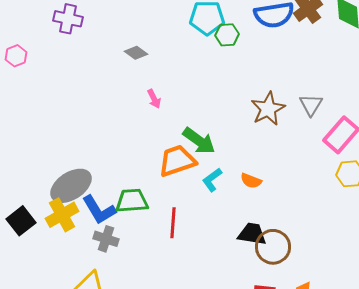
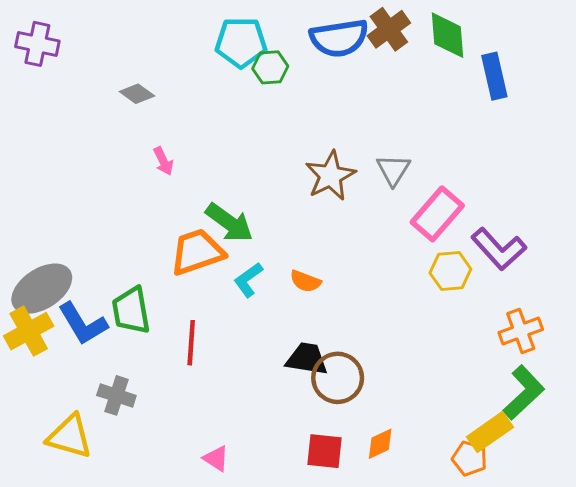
green trapezoid: (132, 201) -> (131, 311), turned -96
gray cross: (106, 239) -> (116, 395), moved

